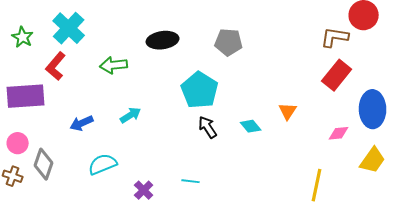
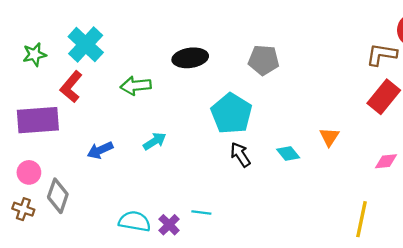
green star: (23, 37) -> (34, 55), turned 30
cyan semicircle: (103, 164) -> (135, 221), moved, turned 32
cyan line: (191, 181) -> (201, 212), moved

